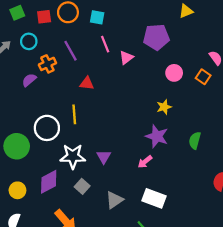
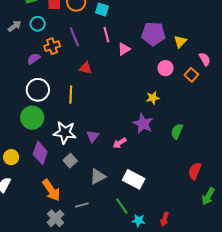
yellow triangle: (186, 11) -> (180, 42), moved, turned -32
white circle: (47, 128) -> (38, 90), moved
green circle: (17, 146) -> (32, 118), moved
pink arrow: (145, 162) -> (120, 143), moved
purple diamond: (49, 182) -> (40, 153), turned -50

